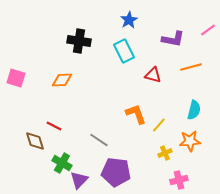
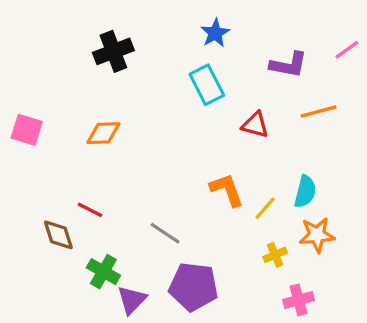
black cross: (79, 41) -> (113, 51), moved, turned -30
cyan semicircle: (194, 110) -> (305, 192), moved

